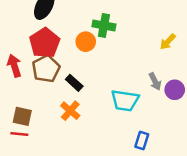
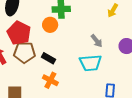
brown pentagon: (46, 69) -> (24, 52), turned -30
gray arrow: (155, 82) -> (97, 41), moved

